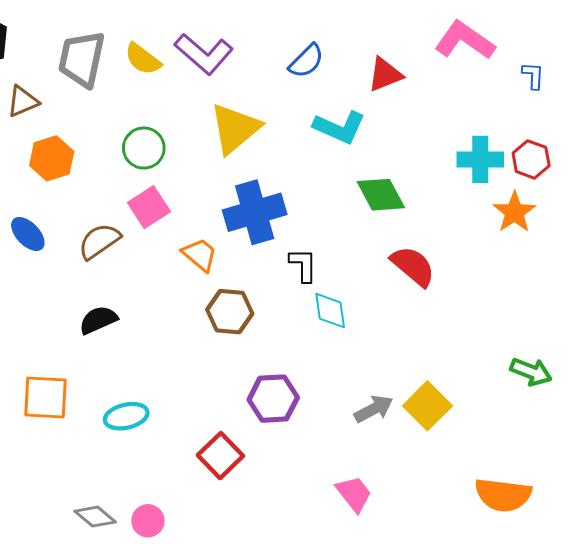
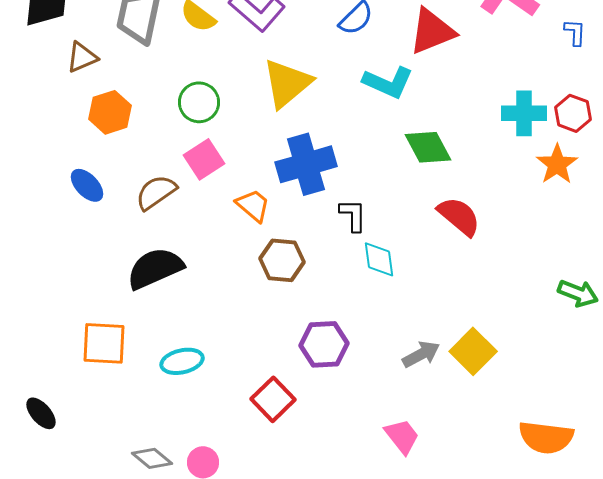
red triangle: (385, 75) -> (432, 31), size x1.4
black semicircle: (98, 320) -> (155, 268), size x1.5
green arrow: (531, 372) -> (578, 293), moved

